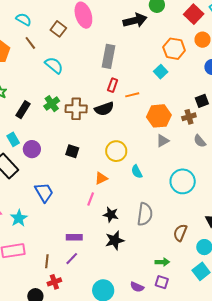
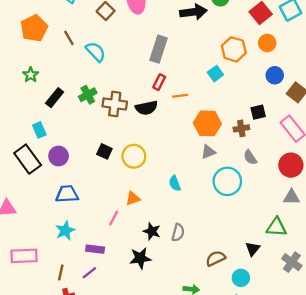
brown line: (30, 43) -> (69, 38), moved
purple circle: (32, 149) -> (59, 156), moved
yellow circle: (116, 151) -> (134, 156), moved
orange triangle: (101, 178) -> (133, 198), moved
cyan circle: (183, 181) -> (227, 181), moved
blue trapezoid: (44, 192) -> (67, 194), turned -70
pink line: (91, 199) -> (114, 218), moved
gray semicircle: (145, 214) -> (178, 233), size x0.7
black star: (111, 215) -> (152, 231), moved
cyan star: (19, 218) -> (65, 230), moved
brown semicircle: (180, 233) -> (216, 258), turned 36

